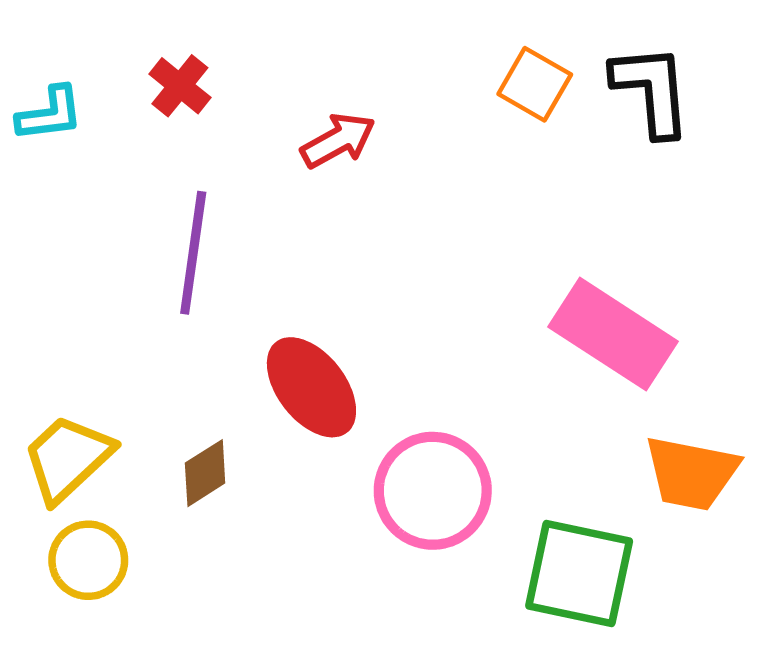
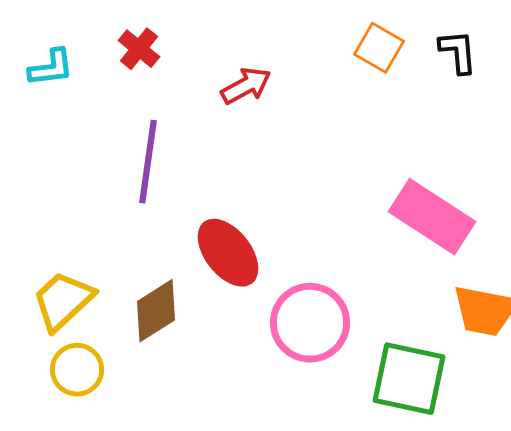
black L-shape: (651, 90) -> (458, 52), size x0.7
brown diamond: (205, 473) -> (156, 311), size x1.4

